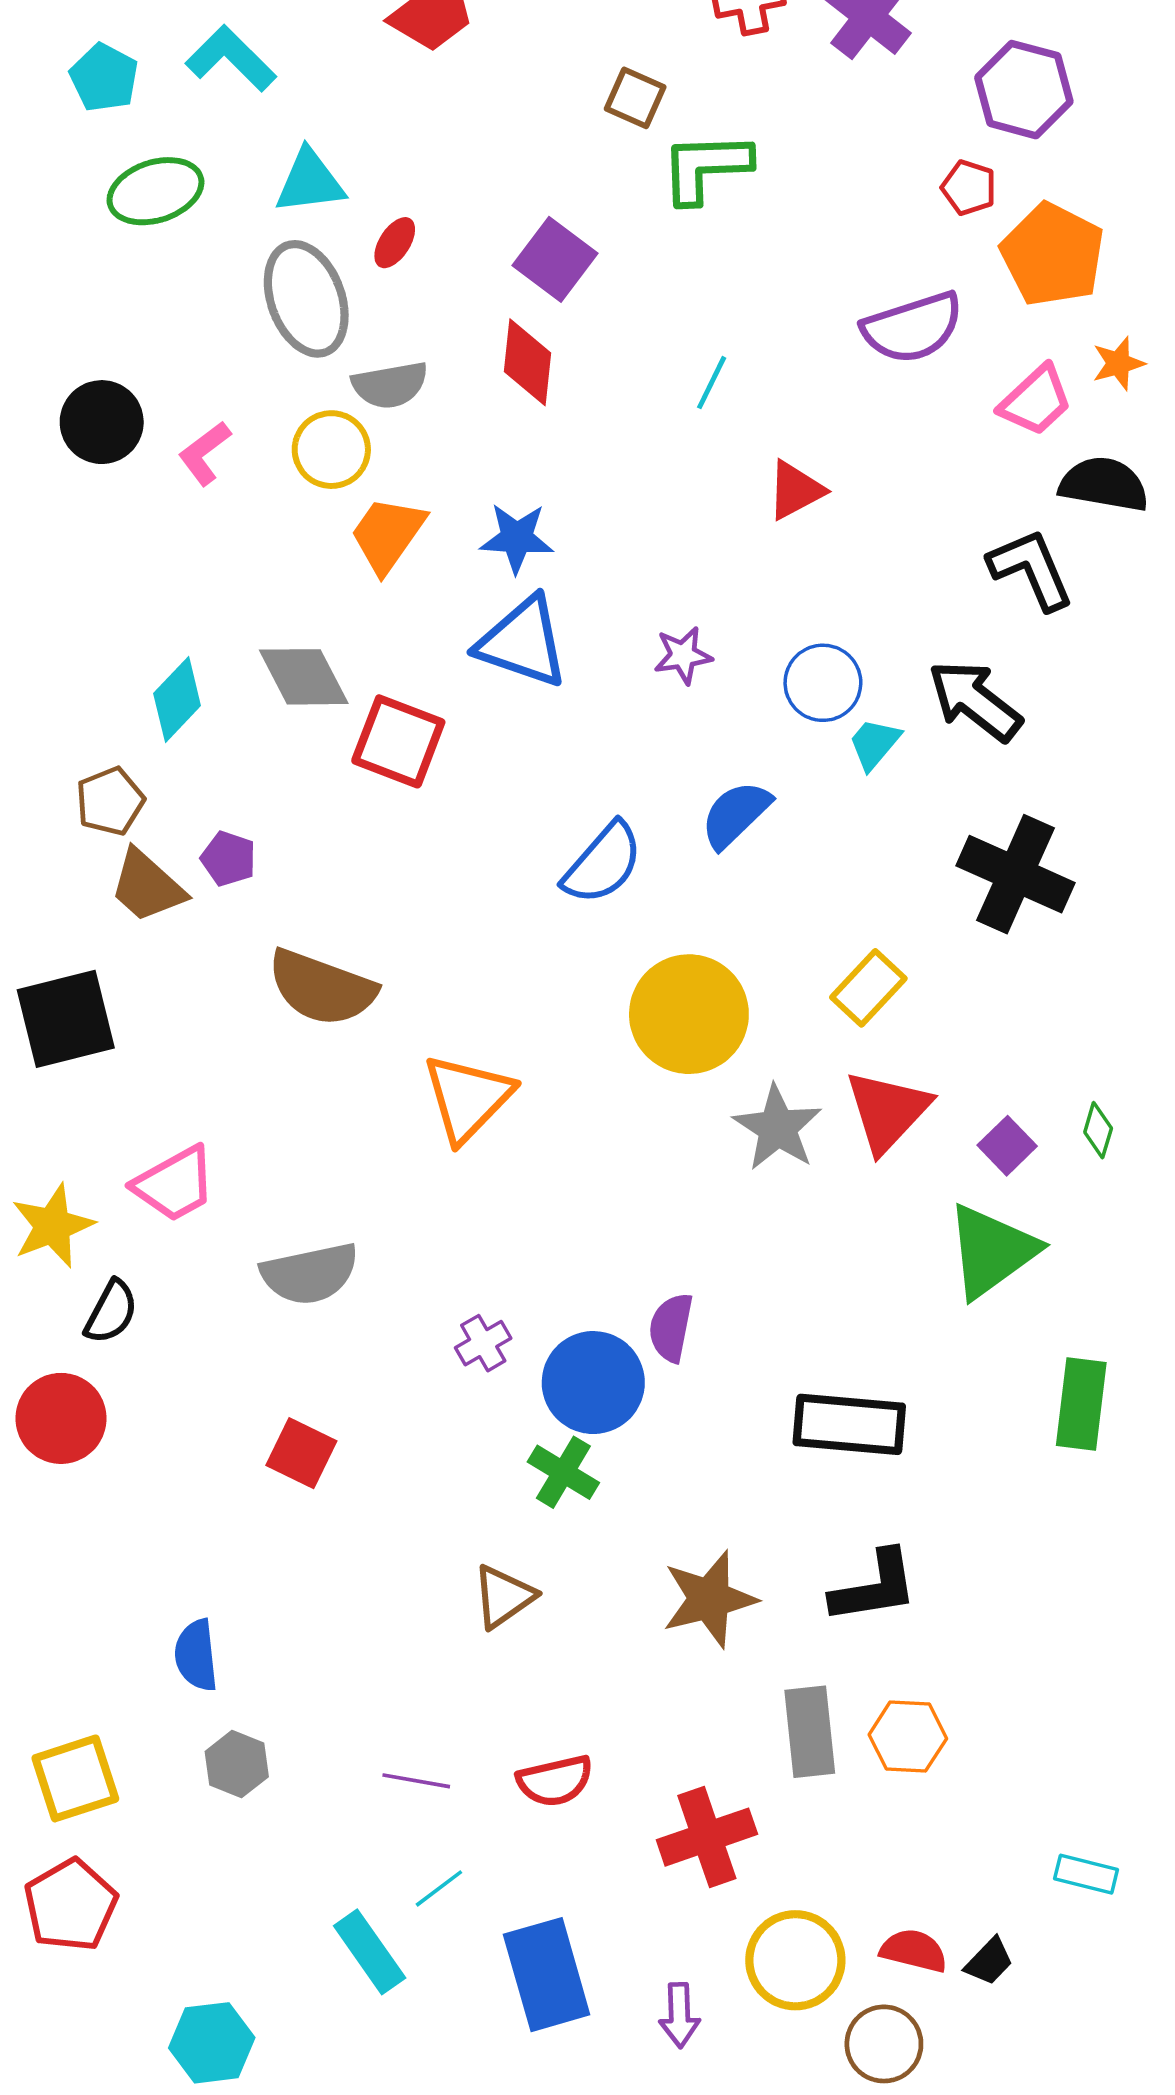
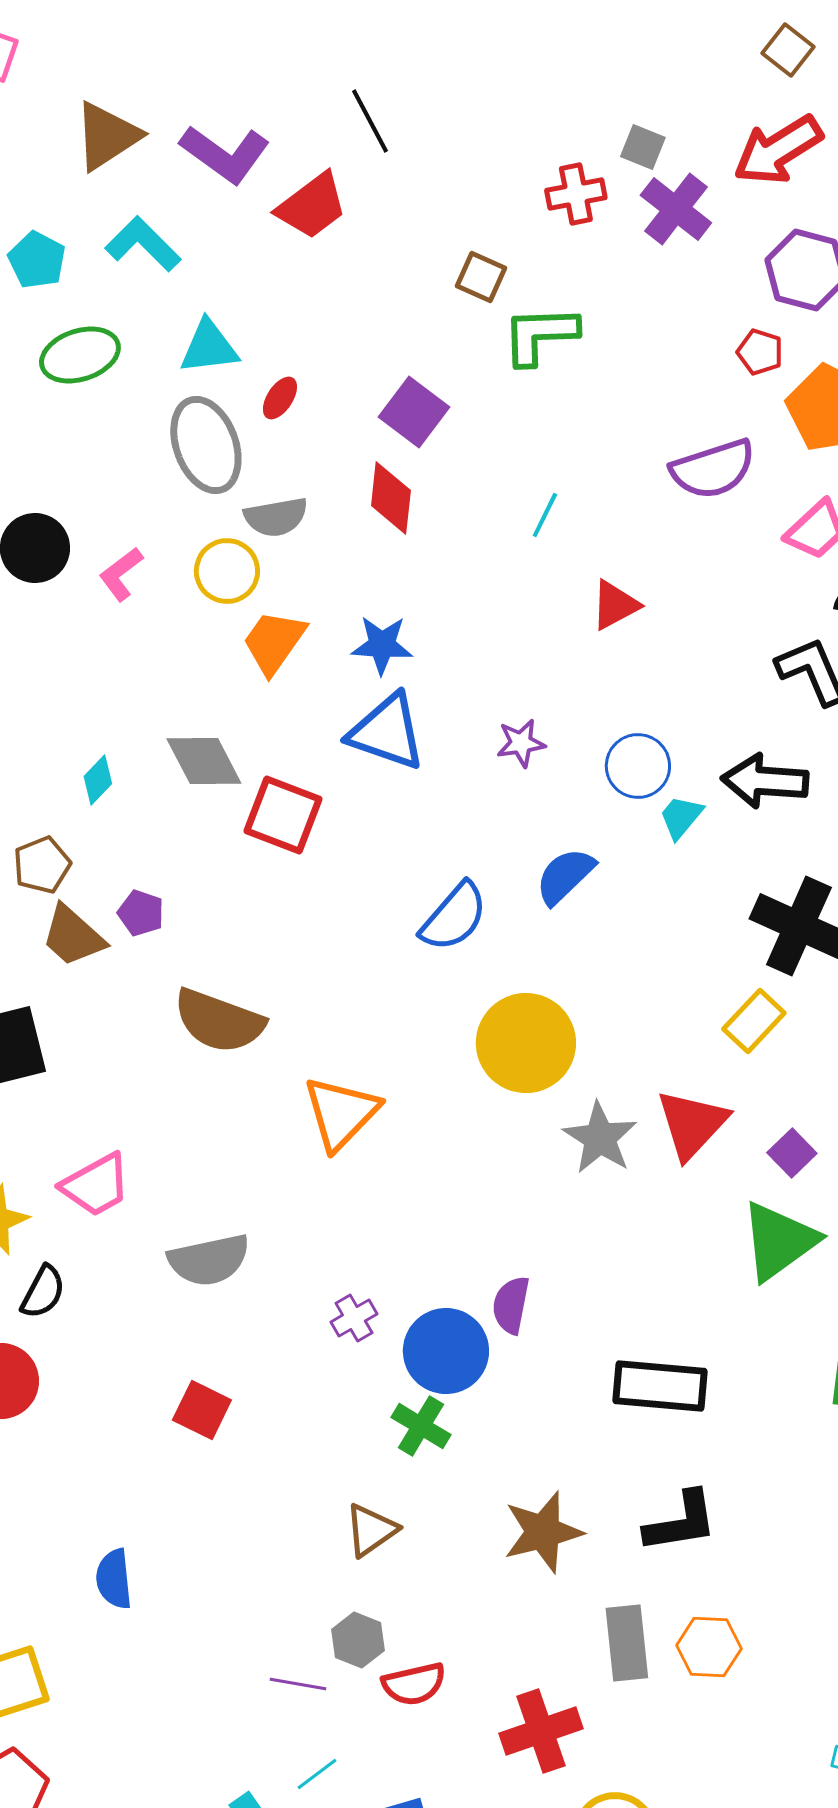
cyan diamond: (177, 700) -> (98, 780), size x0.7
black arrow: (975, 701) -> (765, 781), turned -34
yellow rectangle: (868, 988) -> (754, 1021), moved
gray hexagon: (237, 1764) -> (358, 1640), moved

